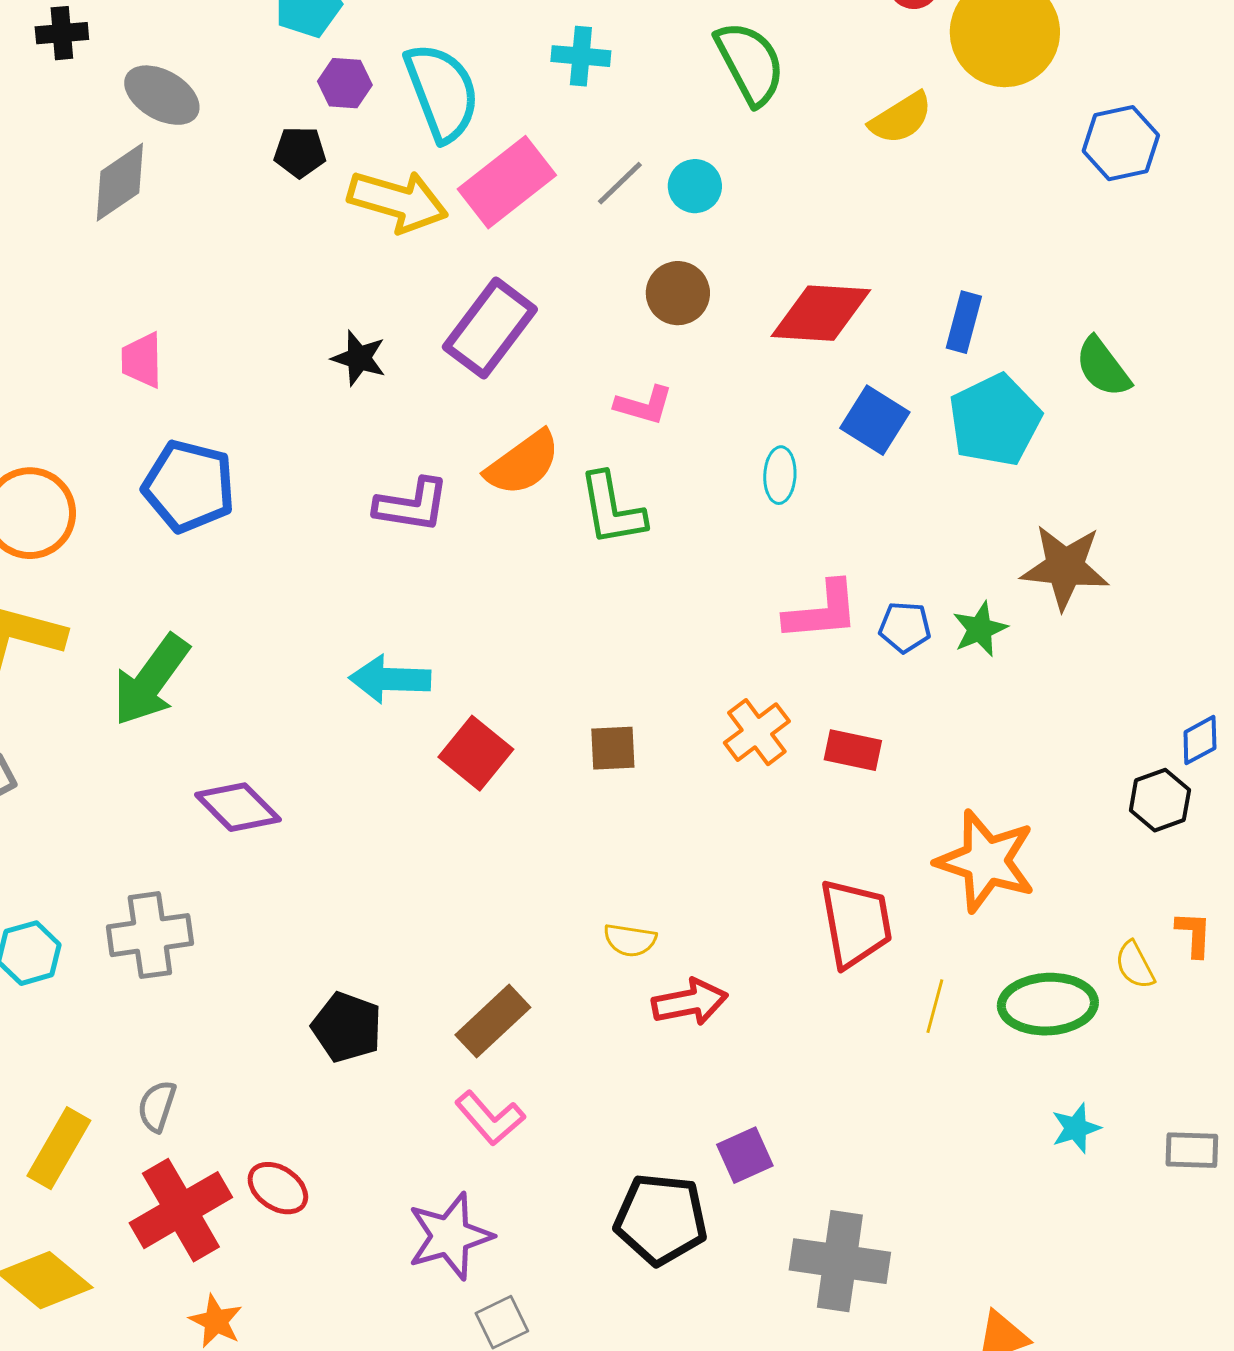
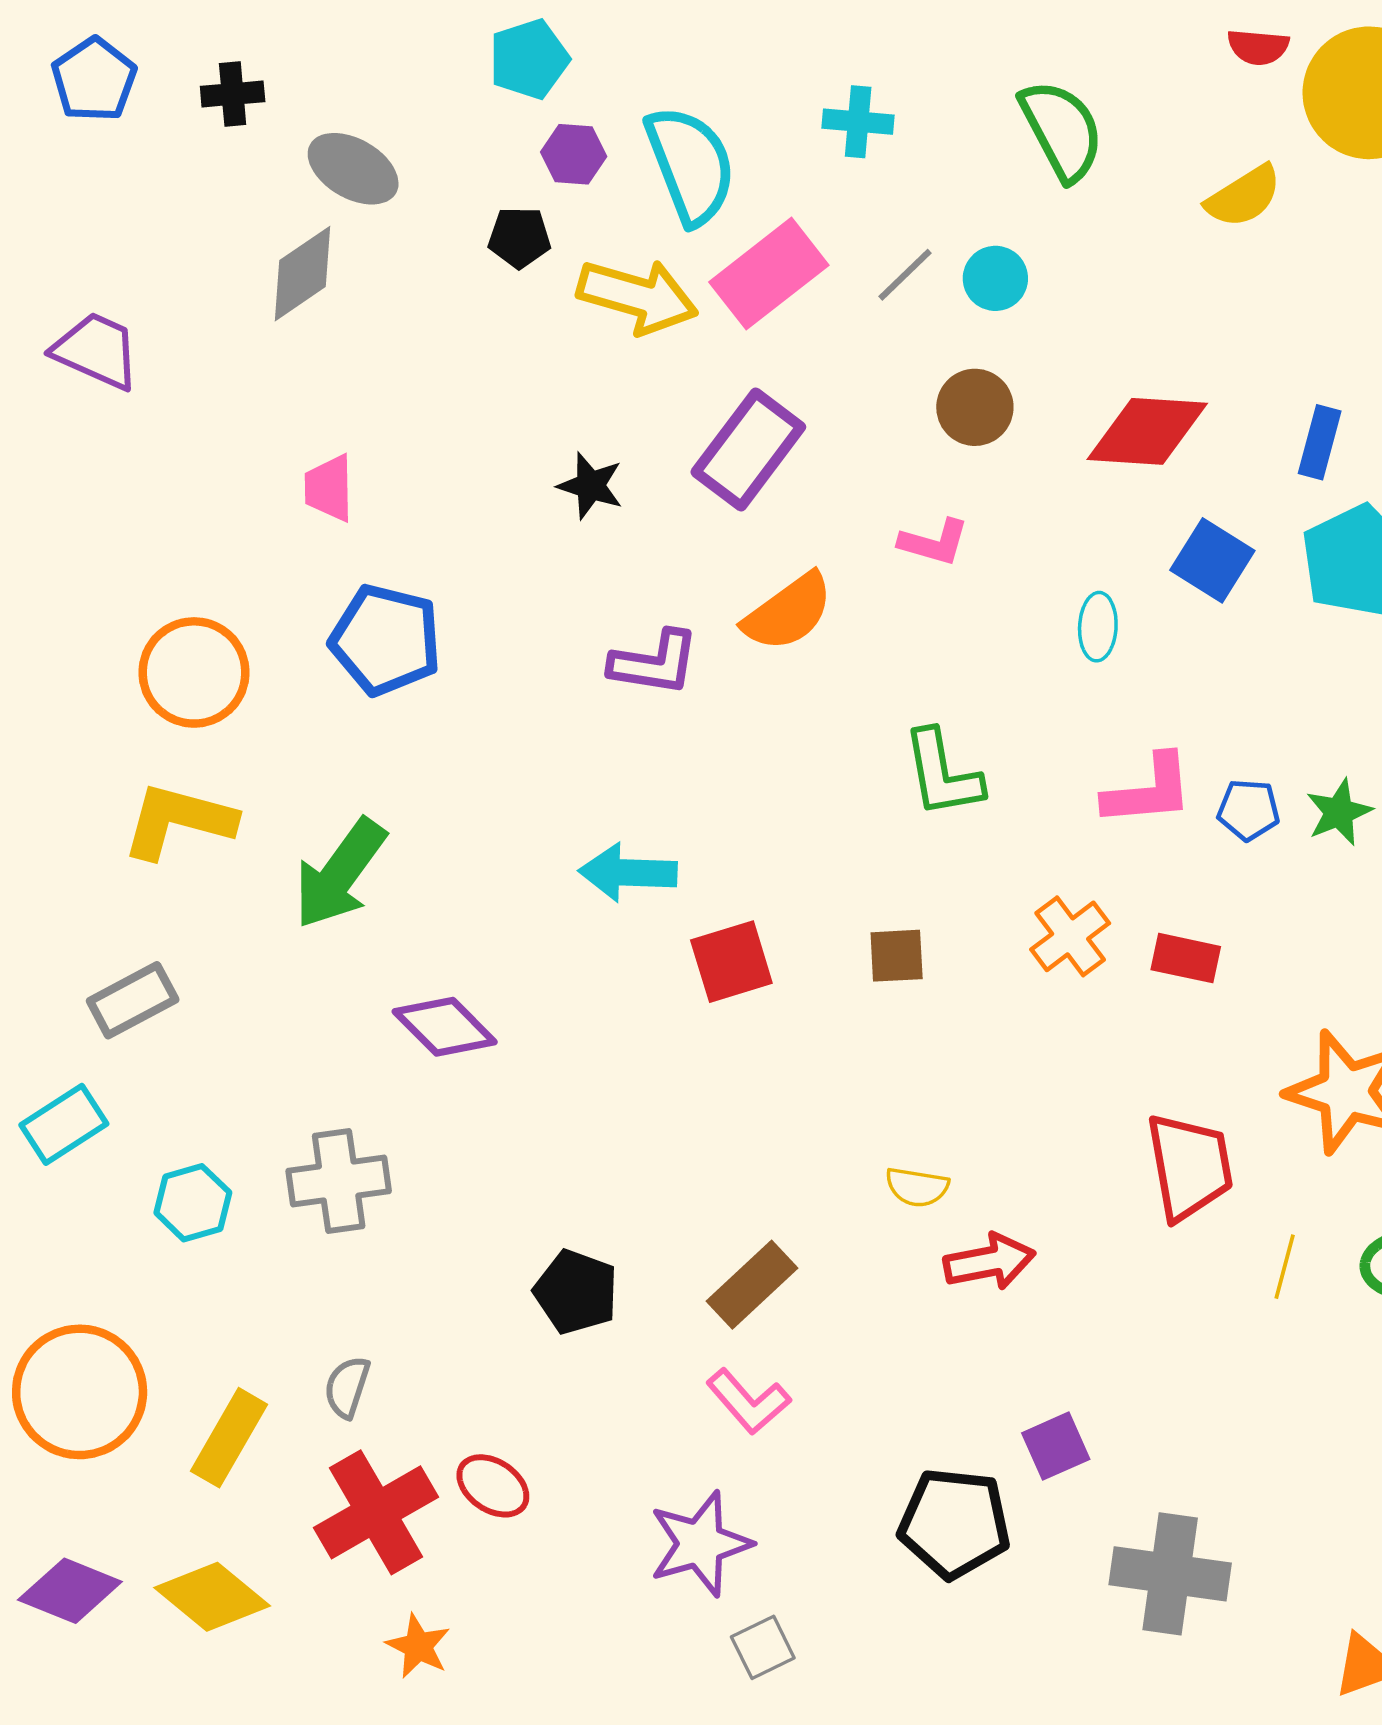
green L-shape: (612, 509) -> (942, 774), moved
red square: (476, 753) -> (731, 962), turned 34

